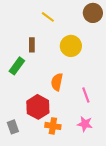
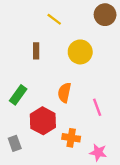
green rectangle: (17, 66) -> (18, 95), moved
pink star: (85, 124) -> (98, 152), moved
orange cross: (53, 126) -> (71, 138), moved

